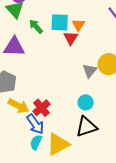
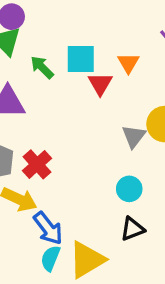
orange triangle: (78, 25) -> (128, 63), moved
red cross: (41, 108) -> (37, 164), moved
black triangle: (86, 127) -> (132, 229), size x0.7

